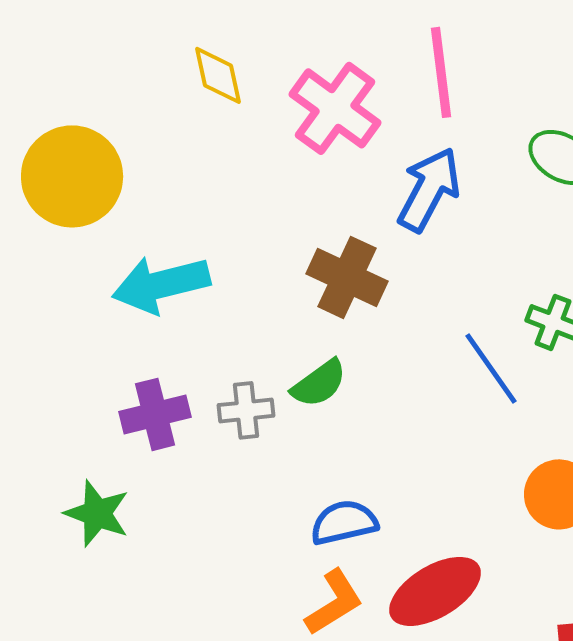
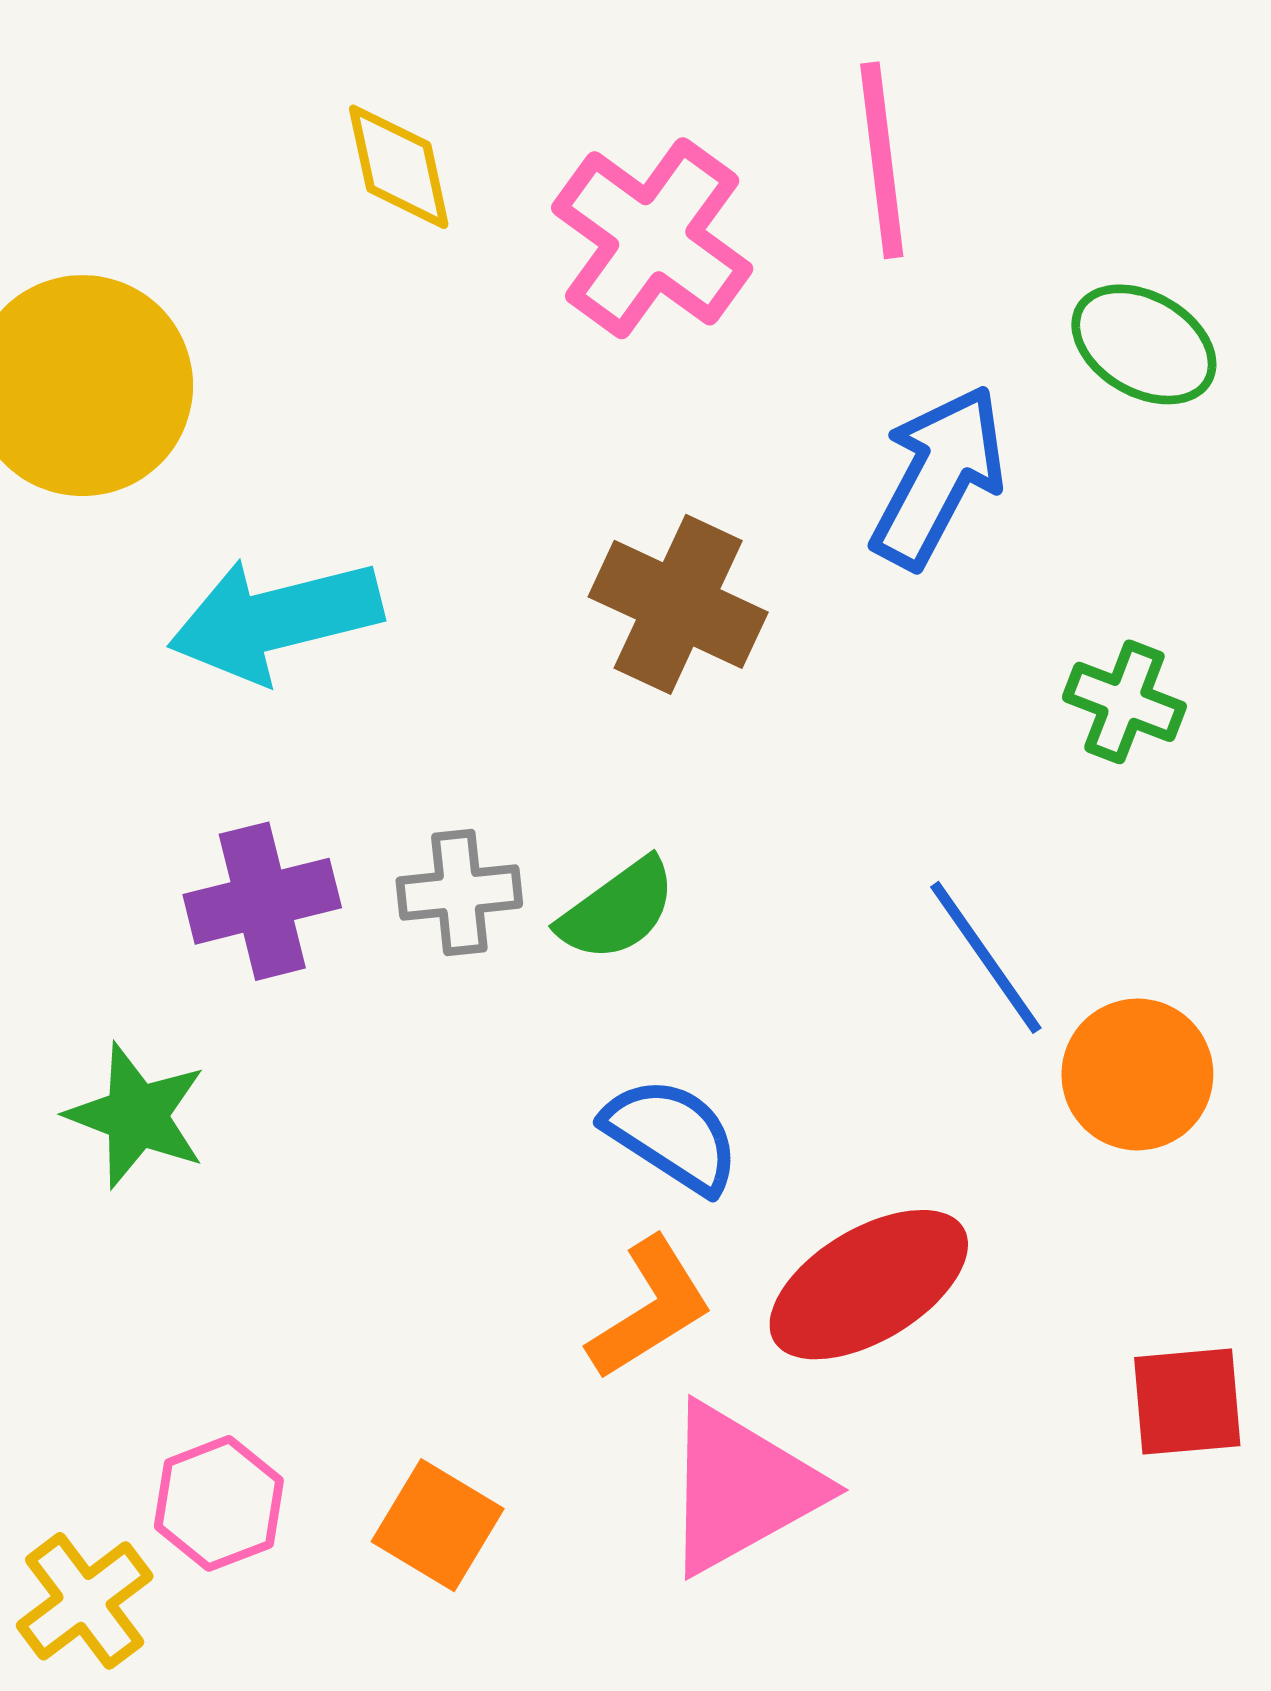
blue arrow: (429, 189) -> (938, 477), moved
blue line: (491, 368) -> (986, 957), moved
green semicircle: (319, 383) -> (617, 910), moved
blue semicircle: (344, 522) -> (672, 1135), turned 46

